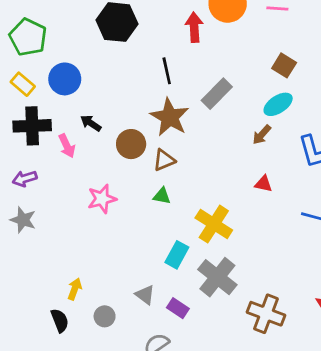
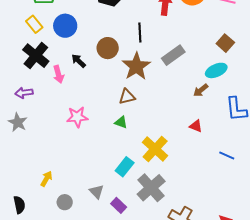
black cross: (32, 126) -> (36, 56), turned 32
brown circle: (131, 144) -> (108, 48), moved
black semicircle: (60, 321) -> (19, 205), moved

